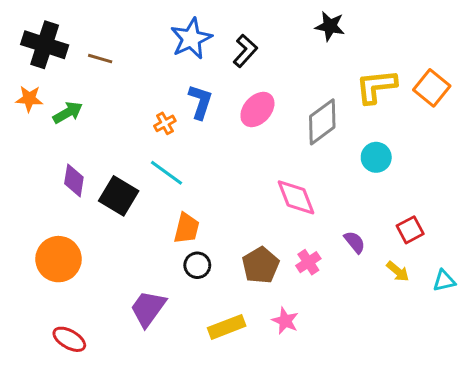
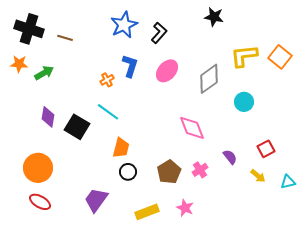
red ellipse: (69, 339) -> (40, 202), moved

